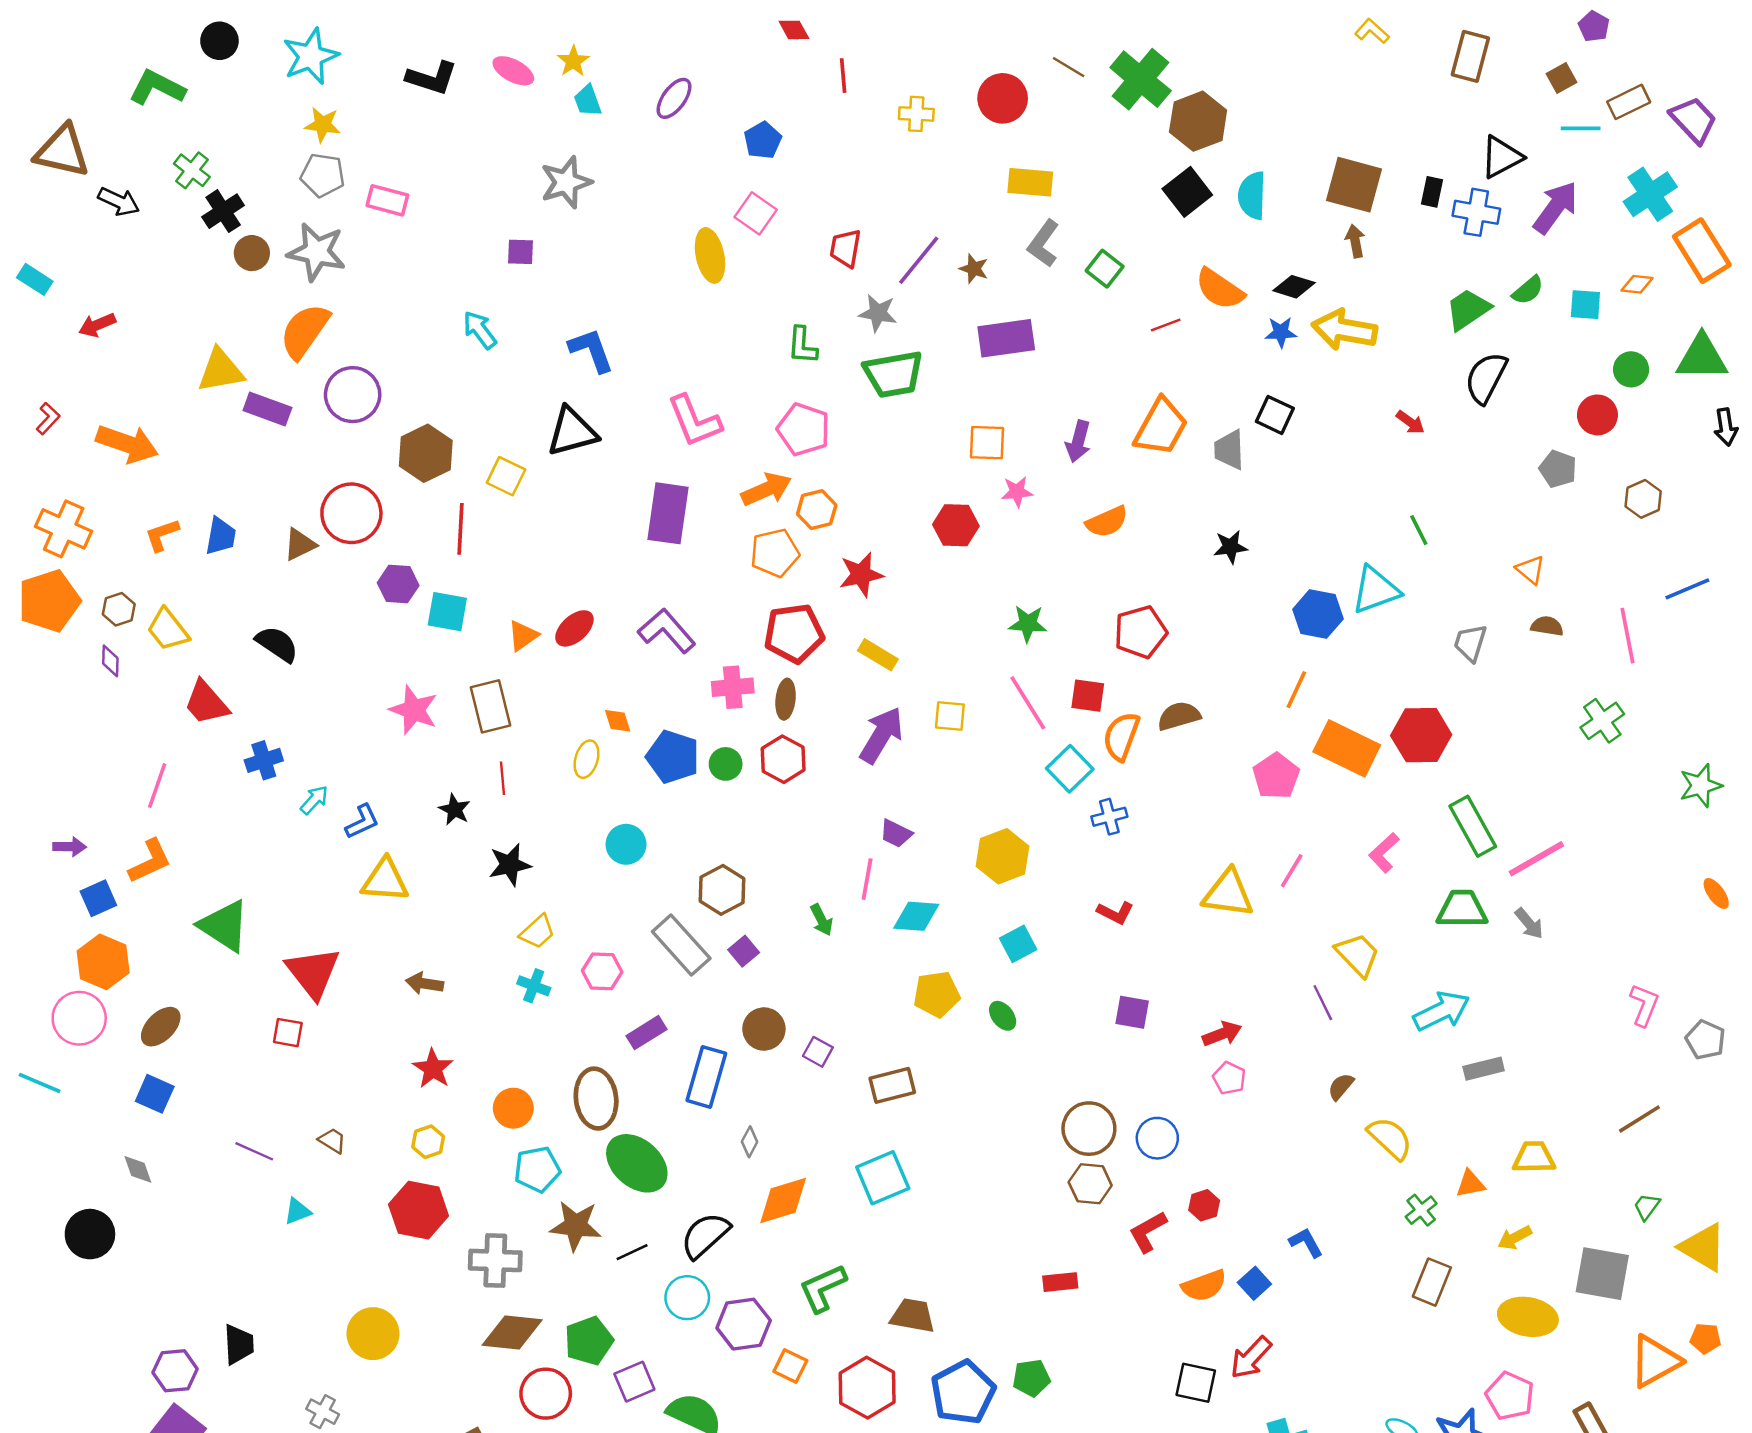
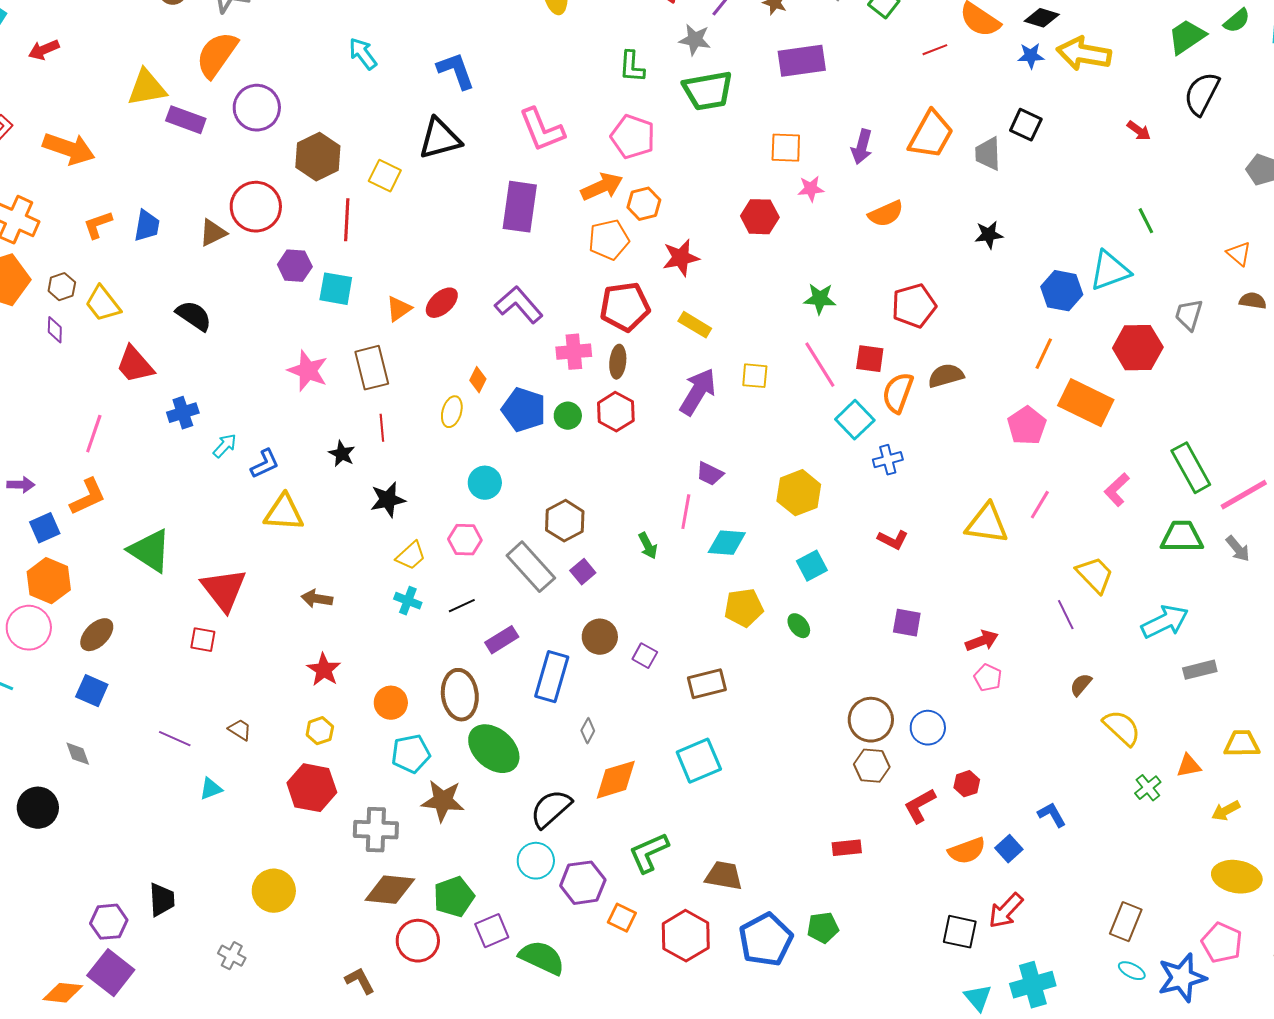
orange diamond: (618, 721) -> (478, 380), turned 45
red hexagon: (1421, 735) -> (1138, 348), moved
pink hexagon: (602, 971) -> (465, 540), moved
black line: (632, 1252) -> (462, 606), moved
brown rectangle: (1432, 1282) -> (1126, 922), moved

